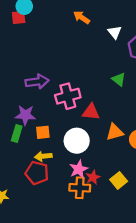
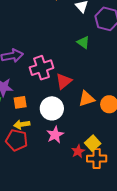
green triangle: (119, 79) -> (83, 42), moved
red triangle: (91, 112) -> (64, 81), turned -42
red star: (93, 177) -> (78, 151), moved
orange cross: (80, 188) -> (97, 159), moved

